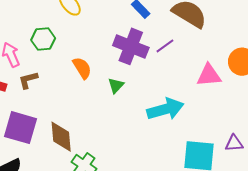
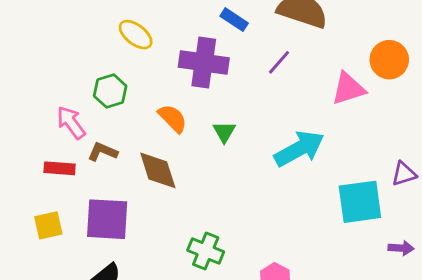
purple cross: (131, 46) -> (204, 62), moved
brown L-shape: (28, 80) -> (102, 152), turned 50
brown diamond: (61, 137) -> (158, 170), moved

